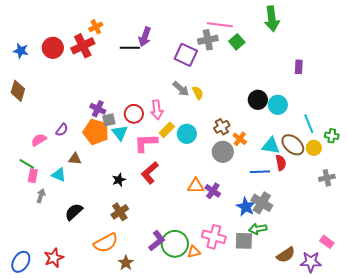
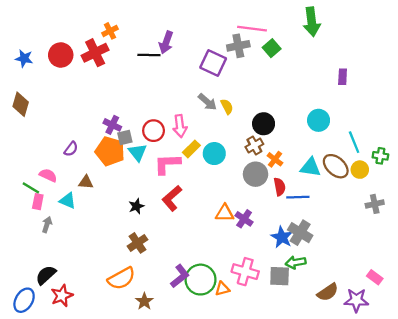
black circle: (258, 100) -> (264, 124), moved
pink semicircle: (39, 140) -> (48, 175), moved, turned 56
red semicircle: (281, 163) -> (280, 187), moved
black semicircle: (74, 212) -> (46, 275), moved

